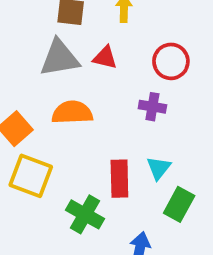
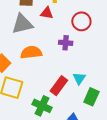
red triangle: (105, 58) -> (47, 13), moved
purple cross: (152, 107) -> (66, 43), moved
red rectangle: (119, 179) -> (59, 86), turned 42

